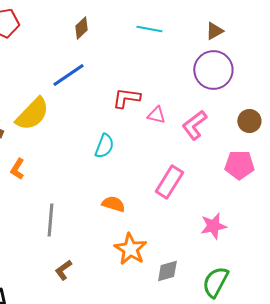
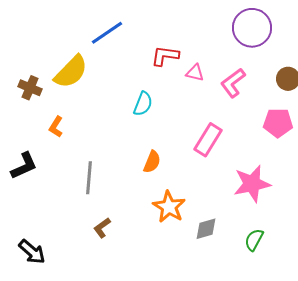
orange semicircle: (113, 204) -> (152, 162), turned 95
pink star: (213, 226) -> (252, 184), size x1.4
green semicircle: (215, 282) -> (254, 240), size x0.7

